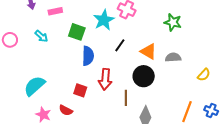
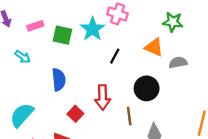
green square: (77, 32) -> (62, 35), moved
orange triangle: (148, 52) -> (154, 47), moved
blue semicircle: (88, 56) -> (59, 80), moved
red square: (80, 90) -> (75, 114), turned 32

